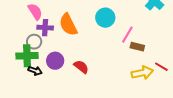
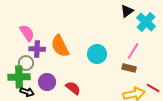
cyan circle: (105, 18) -> (97, 54), moved
pink line: (127, 35) -> (133, 51), moved

